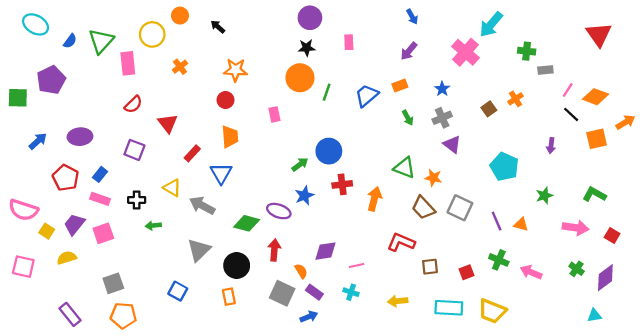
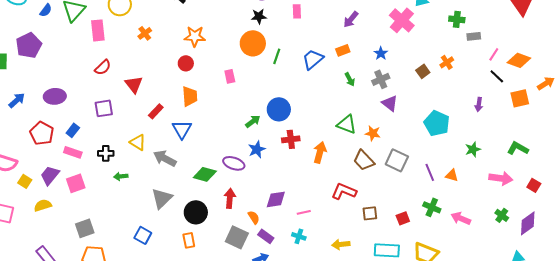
purple square: (134, 150) -> (104, 108), turned -30

